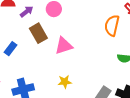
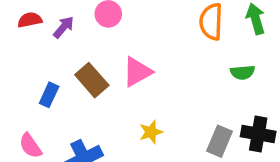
brown rectangle: (38, 33) -> (92, 80), moved

